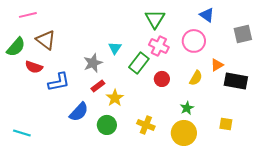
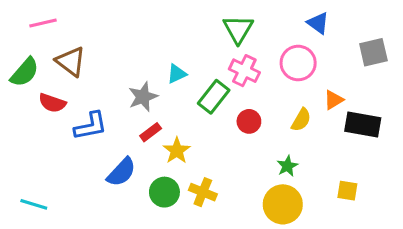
cyan triangle: (115, 48) -> (177, 74), turned 32
yellow cross: (146, 125) -> (203, 192), moved

